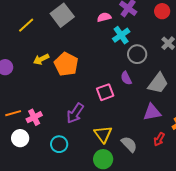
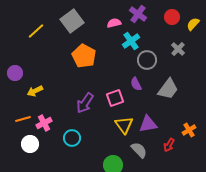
yellow arrow: (41, 59) -> (35, 91), moved
orange pentagon: (66, 64) -> (84, 56), moved
purple triangle: (152, 112) -> (148, 124), moved
purple arrow: (75, 113) -> (85, 103), moved
yellow triangle: (103, 134) -> (124, 125), moved
cyan circle: (59, 144) -> (72, 138), moved

